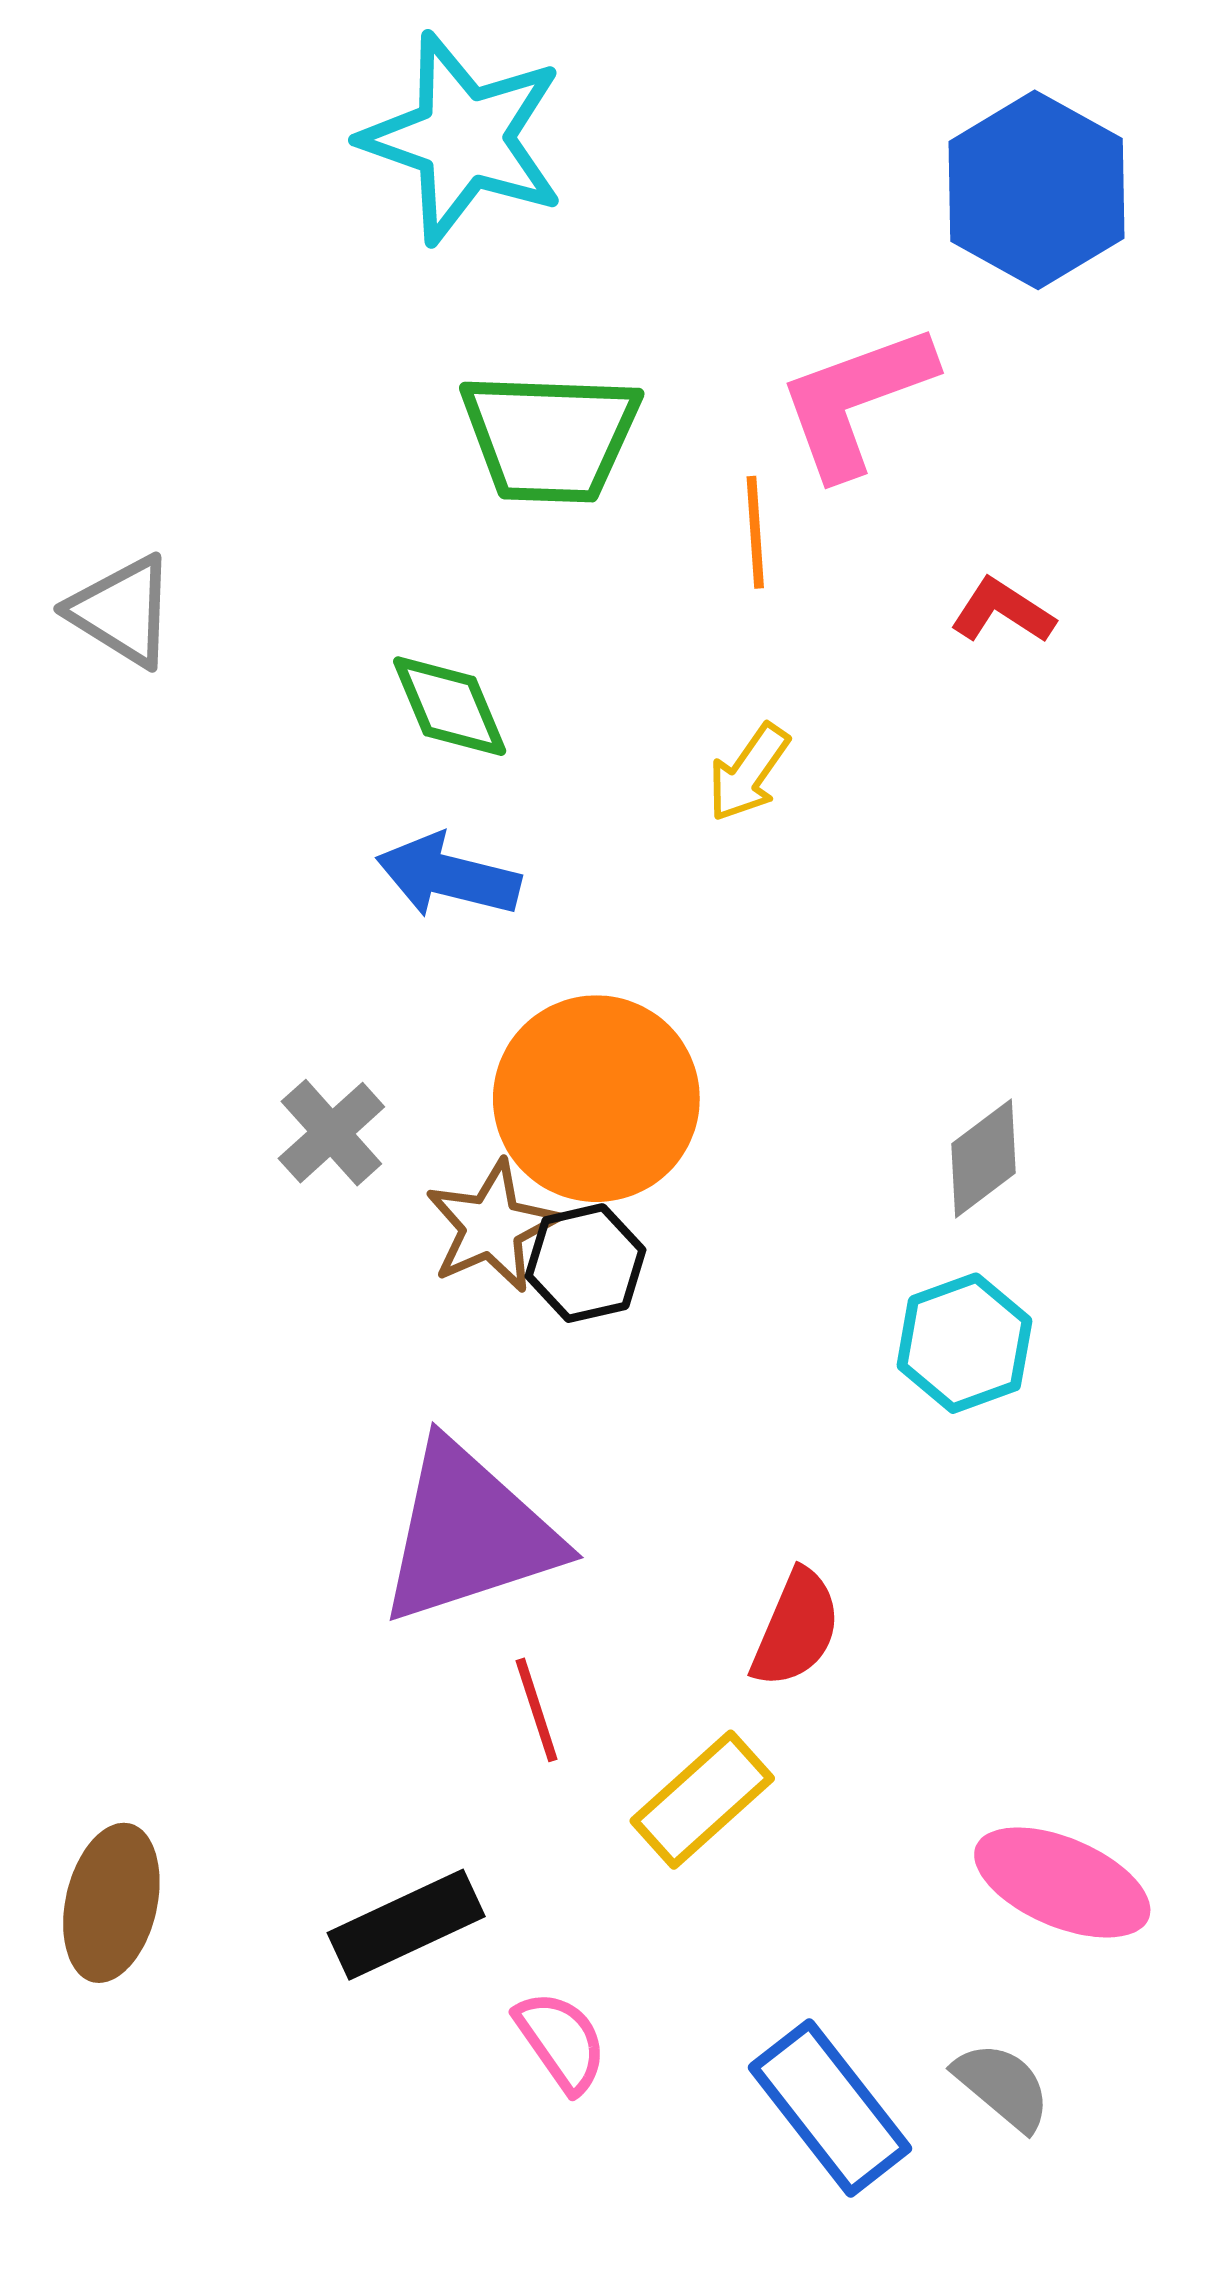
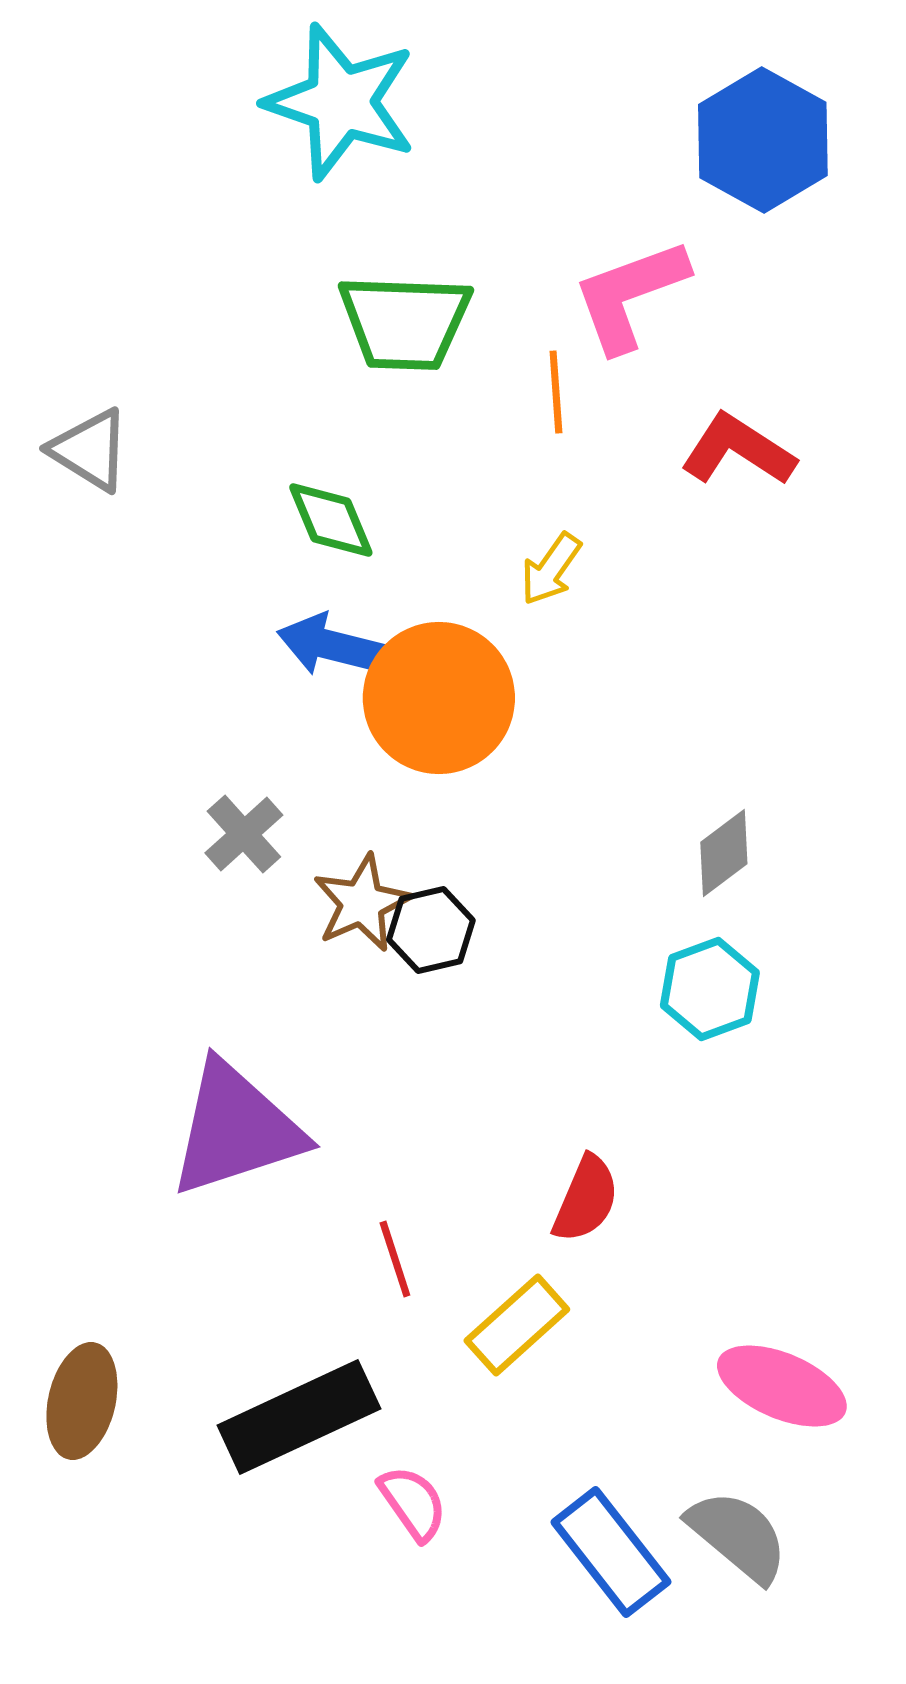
red L-shape: (1002, 611) -> (738, 450), size x1.5
orange circle: (596, 1099) -> (439, 698), moved
purple triangle: (469, 1533) -> (236, 1129), moved
black rectangle: (406, 1925) -> (299, 1417), size x1.4
gray semicircle: (1002, 2086) -> (738, 1536), size x1.4

